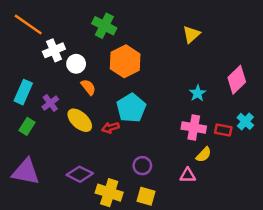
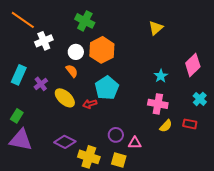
white circle: (76, 64) -> (76, 52), moved
green rectangle: (27, 126) -> (17, 116), moved
red rectangle: (223, 130) -> (190, 124), moved
pink triangle: (188, 175) -> (135, 143), moved

